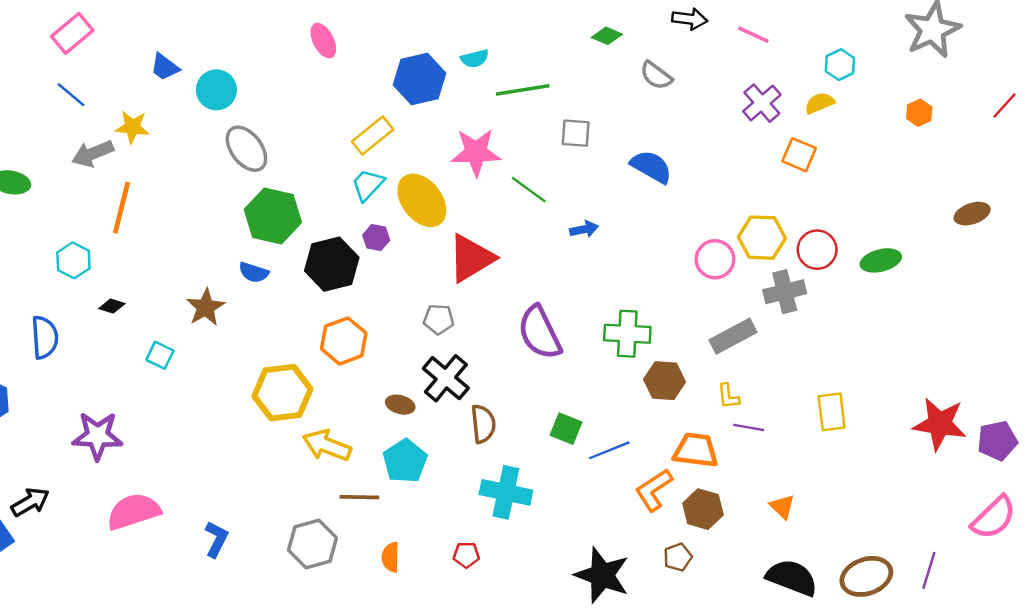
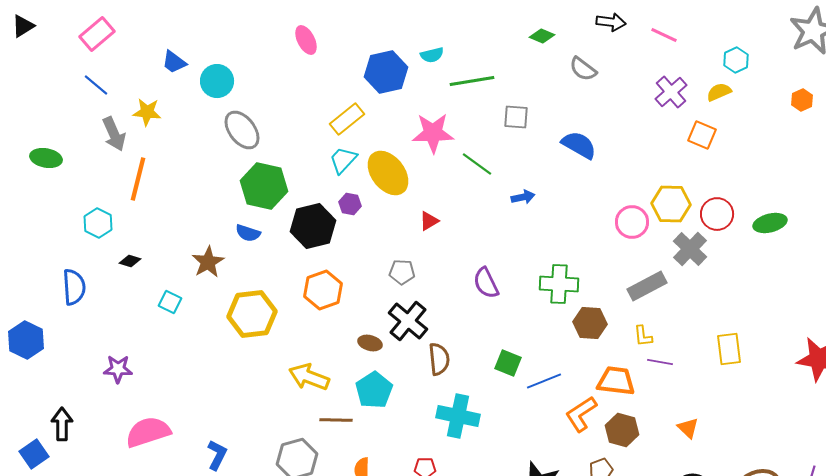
gray arrow: (93, 154) -> (114, 134), turned -92
red triangle: (471, 258) -> (429, 221), size x0.5
gray cross: (785, 292) -> (690, 249), turned -32
purple semicircle: (540, 333) -> (486, 283), size x0.7
yellow hexagon: (282, 393) -> (252, 314), moved
purple star: (97, 436) -> (118, 369), size x0.7
black arrow: (30, 502) -> (62, 424), turned -60

